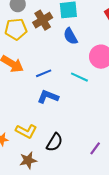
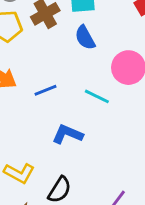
blue L-shape: (48, 97) -> (68, 134), moved

